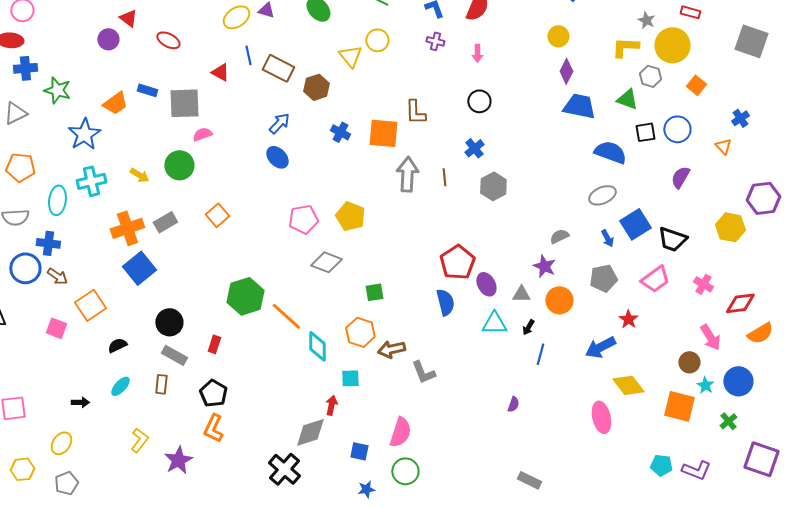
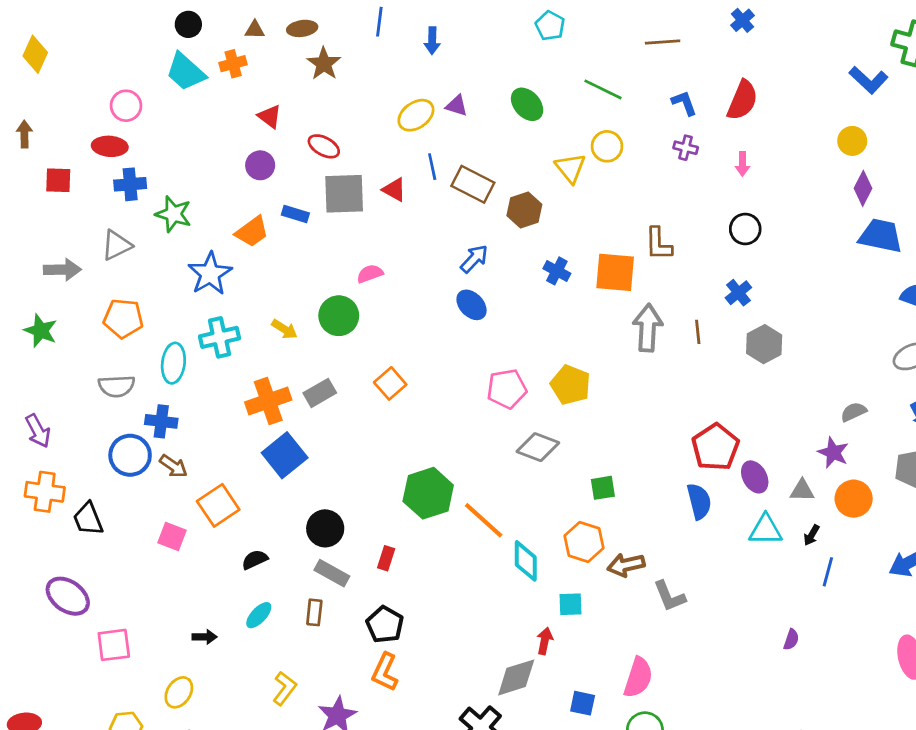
purple circle: (108, 39) -> (260, 165), moved
gray square: (184, 103) -> (344, 194), moved

